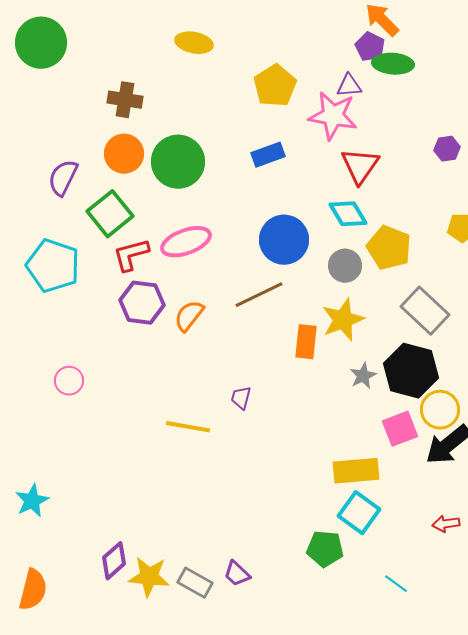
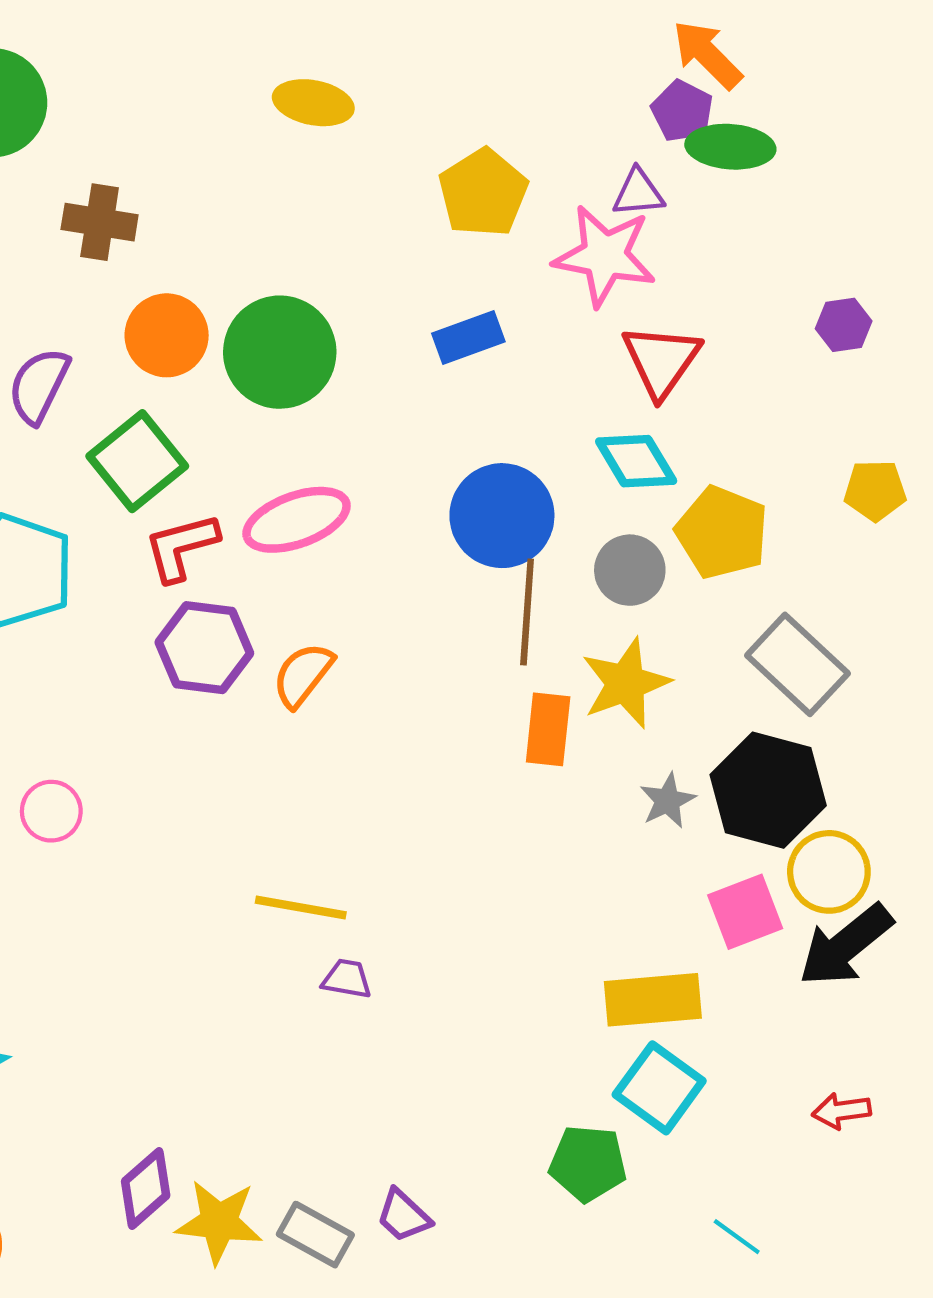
brown cross: (125, 100) -> (100, 222), moved
brown line: (259, 295) -> (527, 612), moved, turned -60
purple trapezoid: (241, 398) -> (347, 979), moved, turned 85

